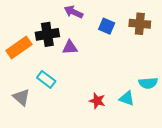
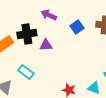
blue square: (107, 26) -> (77, 27), turned 32

